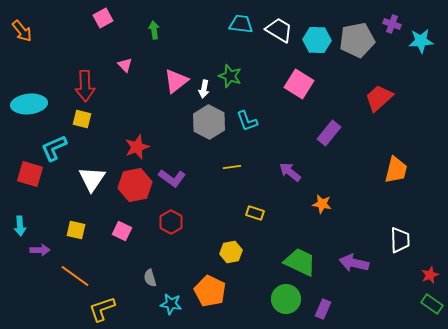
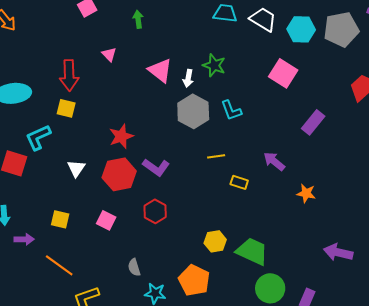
pink triangle: (176, 81) -> (160, 70), turned -44
white triangle: (92, 179) -> (76, 168), size x0.7
yellow rectangle: (255, 213) -> (239, 182), moved
green trapezoid: (300, 262) -> (252, 251), moved

